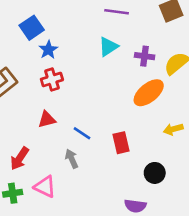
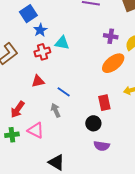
cyan triangle: (108, 47) -> (62, 43), moved, turned 42
red rectangle: (121, 143) -> (104, 103), moved
black circle: (155, 173) -> (93, 123), moved

